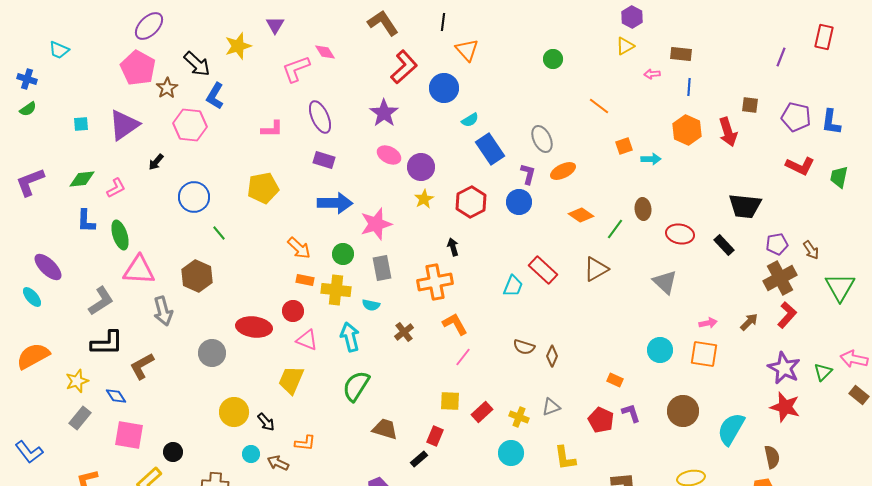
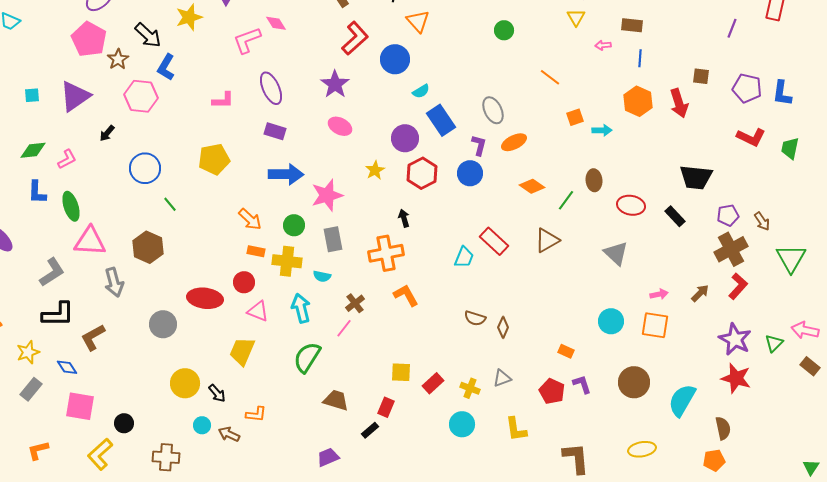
yellow triangle: (625, 46) -> (576, 17), turned -30
purple circle: (421, 167) -> (405, 138), moved
pink line: (463, 357) -> (344, 328), moved

